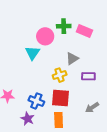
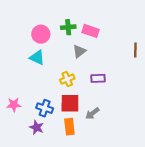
pink circle: (45, 36) -> (41, 34), moved
cyan triangle: (32, 53) -> (37, 58), turned -35
gray triangle: (72, 59) -> (79, 51), moved
gray arrow: (92, 107) -> (92, 113), moved

